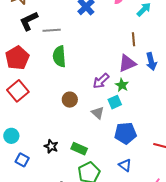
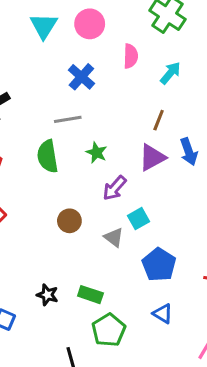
gray line: (52, 30) -> (68, 119), moved
brown line: (134, 39) -> (159, 120), turned 32
green star: (122, 85) -> (96, 153), moved
blue pentagon: (125, 133) -> (159, 265), turned -30

